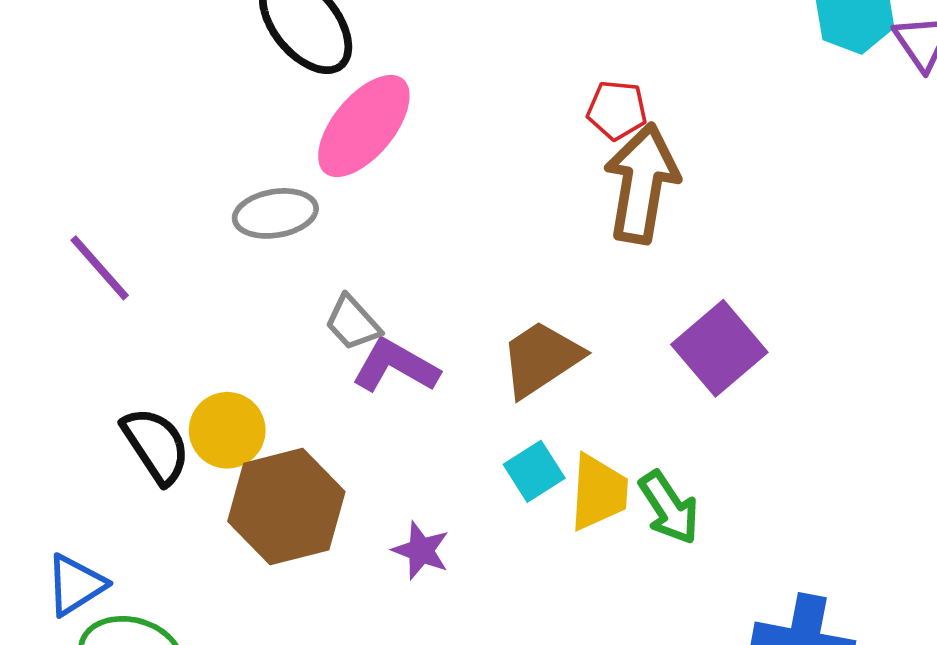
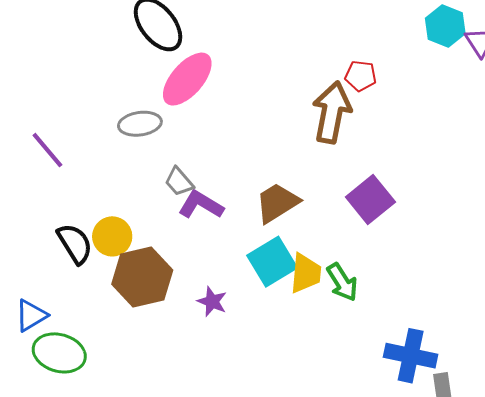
red pentagon: (617, 110) -> (361, 76), moved
cyan square: (534, 471) -> (272, 262), size x1.6

